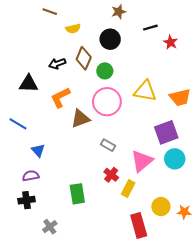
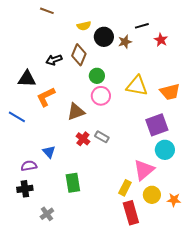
brown star: (119, 12) -> (125, 42), moved
yellow semicircle: (73, 29) -> (84, 26), moved
green circle: (105, 71) -> (97, 76), moved
orange L-shape: (60, 97) -> (46, 97), moved
pink circle: (107, 102) -> (101, 96), size x0.7
blue triangle: (38, 150) -> (49, 152), moved
pink triangle: (142, 161) -> (144, 170), moved
red cross: (111, 175) -> (83, 139), moved
yellow rectangle: (128, 189) -> (125, 188), moved

